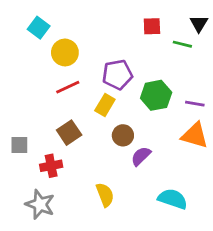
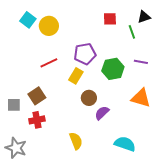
black triangle: (199, 23) -> (144, 17), turned 40
green line: (182, 44) -> (132, 32), turned 56
yellow circle: (65, 52) -> (49, 26), moved
purple line: (195, 104) -> (141, 62), moved
brown square: (69, 133) -> (37, 96), moved
gray star: (40, 204) -> (16, 148), moved

